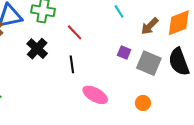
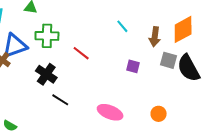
brown arrow: (150, 26) -> (155, 37), turned -30
gray square: (149, 63) -> (169, 60), moved, size x0.7
black line: (72, 64) -> (60, 100), moved, turned -42

